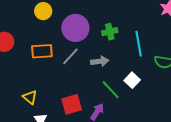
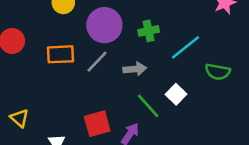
cyan line: (139, 44) -> (186, 47), turned 60
yellow triangle: (30, 97) -> (19, 118), moved

